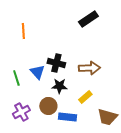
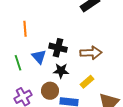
orange line: (23, 31) -> (25, 29), moved

